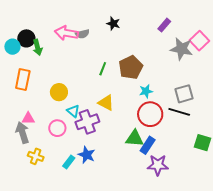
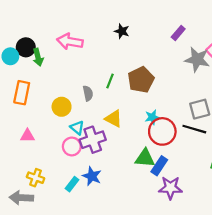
gray semicircle: (82, 34) -> (88, 93), moved, turned -88
cyan star: (146, 91) -> (152, 117), moved
pink circle: (57, 128) -> (72, 146), moved
gray arrow: (22, 133) -> (21, 198), moved, turned -70

